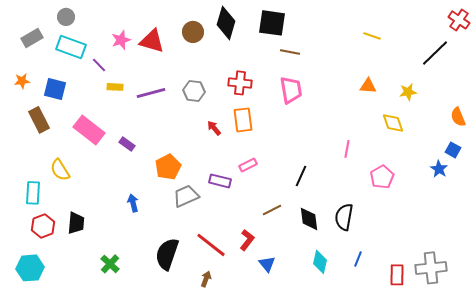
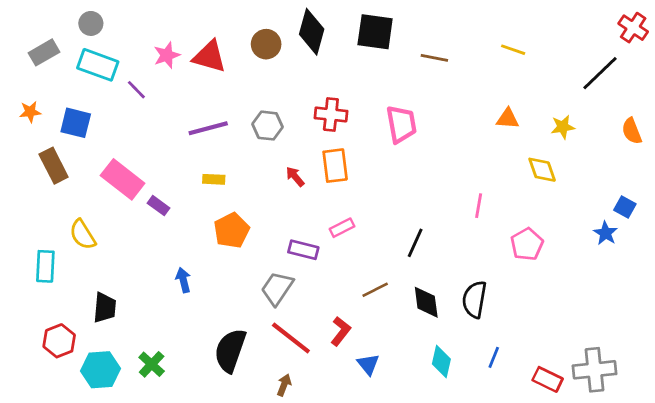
brown line: (290, 52) -> (434, 58), moved
yellow rectangle: (115, 87) -> (214, 179), moved
orange semicircle: (458, 117) -> (632, 131), moved
purple rectangle: (127, 144) -> (158, 206), moved
gray trapezoid: (186, 196) -> (277, 288), moved, turned -32
red hexagon: (43, 226) -> (59, 341), moved
cyan hexagon: (30, 268) -> (101, 370), moved
red rectangle: (397, 275) -> (548, 379), turned -65

